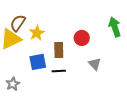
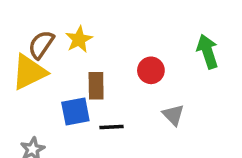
yellow star: (37, 33) -> (79, 39), moved
brown rectangle: (59, 50) -> (96, 86), moved

